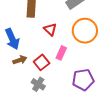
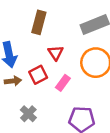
red square: (42, 62) -> (38, 75), moved

